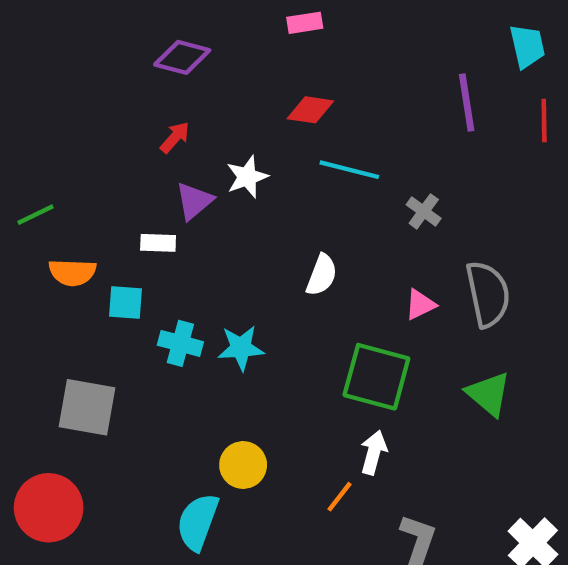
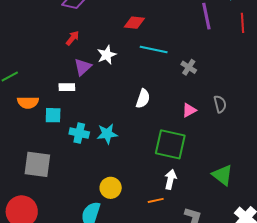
gray semicircle: (488, 294) -> (220, 104), size x0.6
green triangle: (489, 394) -> (222, 175), moved
orange line: (339, 497) -> (156, 200), turned 42

